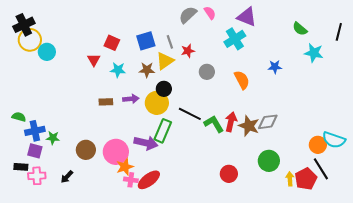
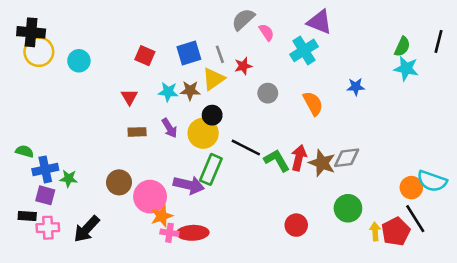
pink semicircle: (210, 13) -> (266, 32), moved
black cross: (24, 25) -> (31, 32), turned 30
green semicircle: (300, 29) -> (402, 47), moved, turned -105
cyan circle: (47, 52) -> (79, 61), moved
red triangle: (94, 60) -> (129, 97), moved
cyan star: (118, 70) -> (168, 92), moved
purple arrow: (131, 99) -> (169, 128), turned 63
brown circle: (86, 150) -> (119, 182), moved
black arrow: (67, 177) -> (87, 229), size x1.6
red ellipse: (149, 180) -> (193, 233), turned 35

